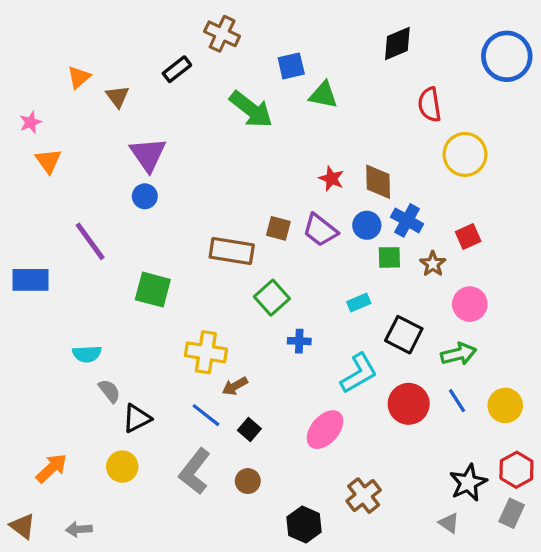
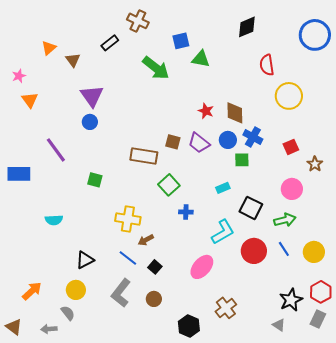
brown star: (433, 264) -> (315, 164), moved
green square: (153, 290) -> (95, 180), size x0.7
gray semicircle: (109, 391) -> (68, 313), moved

